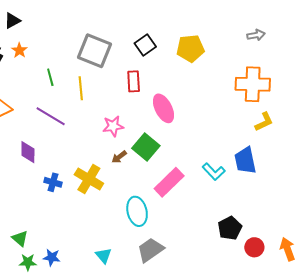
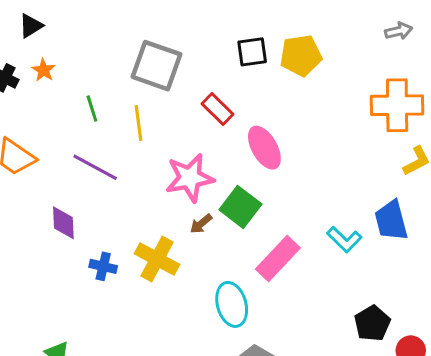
black square: (145, 45) -> (252, 52), moved, turned 30
red rectangle: (134, 81) -> (217, 109), turned -40
pink star: (113, 126) -> (190, 178), size x1.5

